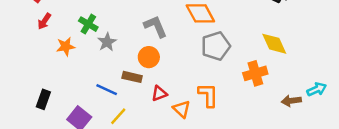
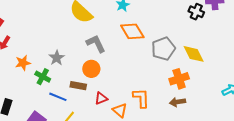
green cross: (88, 24) -> (43, 77), moved
gray pentagon: (216, 46) -> (163, 49), moved
brown arrow: (291, 101) -> (177, 102), moved

